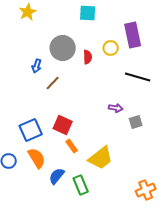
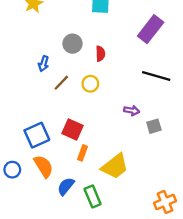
purple rectangle: (133, 35) -> (151, 29), turned 50
gray circle: (63, 48) -> (72, 44), size x0.7
yellow circle: (111, 48) -> (90, 84), moved
orange rectangle: (72, 146) -> (83, 153), turned 56

